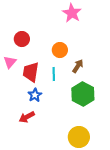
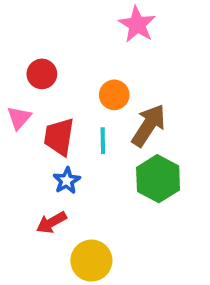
brown arrow: (78, 66) -> (149, 125), size x1.6
yellow circle: (79, 137) -> (91, 261), moved

